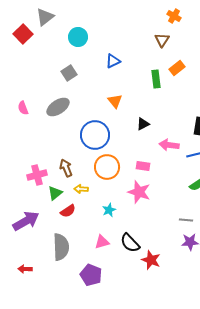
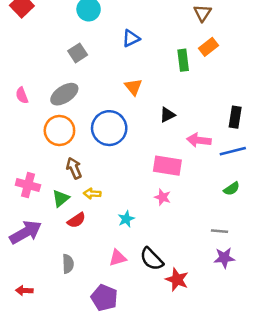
brown triangle: (162, 40) -> (202, 13), moved
pink rectangle: (143, 166) -> (167, 166), size x1.6
orange circle: (107, 167) -> (59, 131), moved
pink cross: (37, 175) -> (28, 185), moved, turned 30
pink star: (139, 192) -> (162, 197), size x0.6
gray semicircle: (61, 247) -> (68, 264), size x0.6

